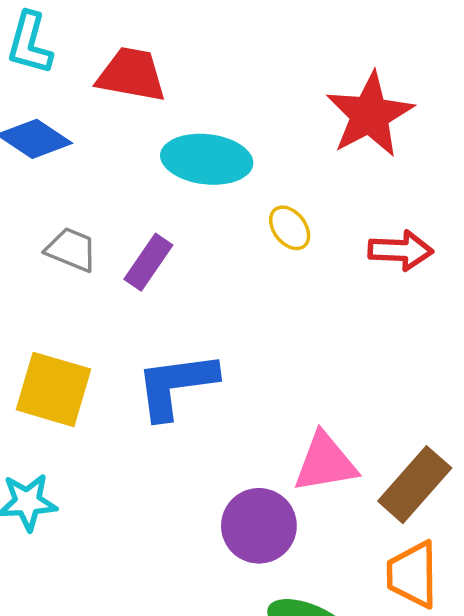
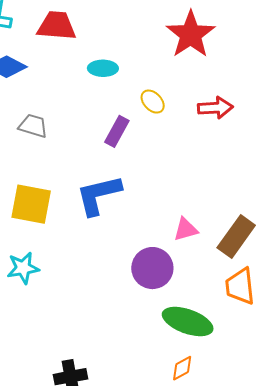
cyan ellipse: (207, 159) -> (103, 68), size x0.6
purple rectangle: (148, 262) -> (117, 131), moved
pink triangle: (325, 463) -> (186, 229), size x0.7

